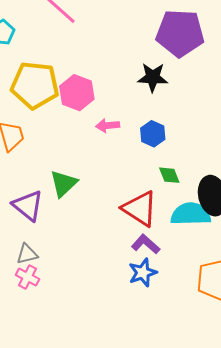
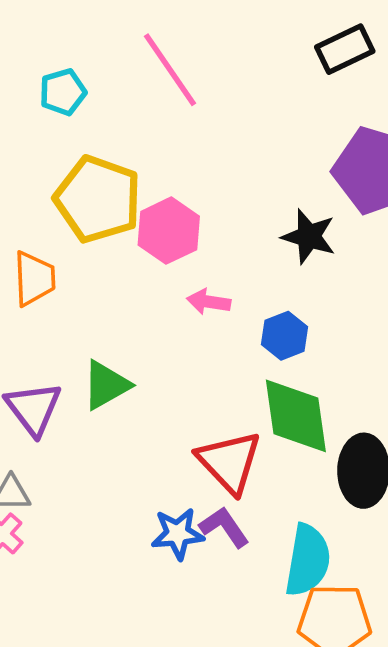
green diamond: (169, 175) -> (296, 416), size x2.0
cyan semicircle: (191, 214) -> (308, 560), moved, turned 87
blue star: (143, 273) -> (178, 534), moved

